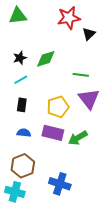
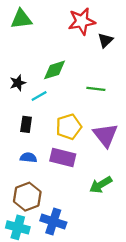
black star: (20, 58) -> (18, 83), moved
cyan line: (21, 80) -> (39, 96), moved
purple triangle: (89, 99) -> (105, 135), moved
green arrow: (78, 138) -> (101, 185), moved
blue cross: (60, 184) -> (53, 221), moved

